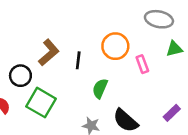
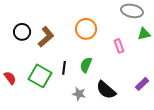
orange circle: (115, 46) -> (86, 29), moved
black line: (78, 60) -> (64, 68), moved
black circle: (20, 76) -> (22, 32), moved

